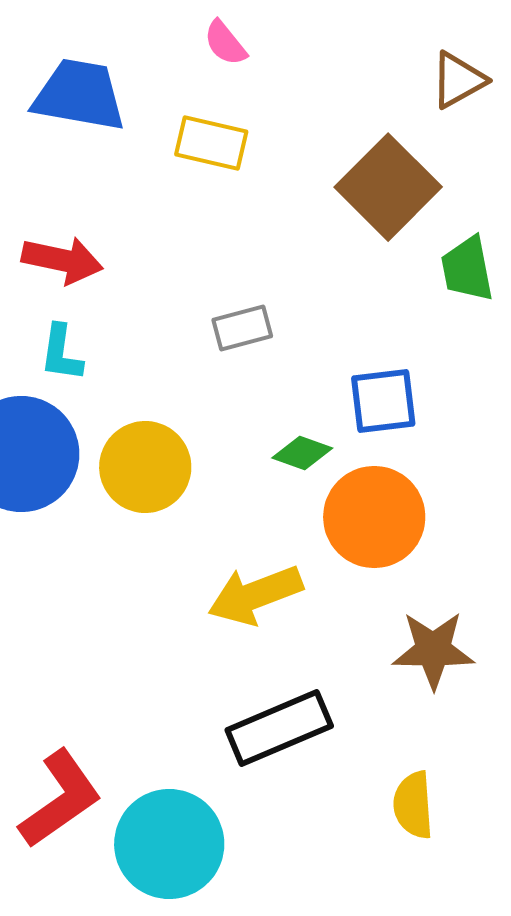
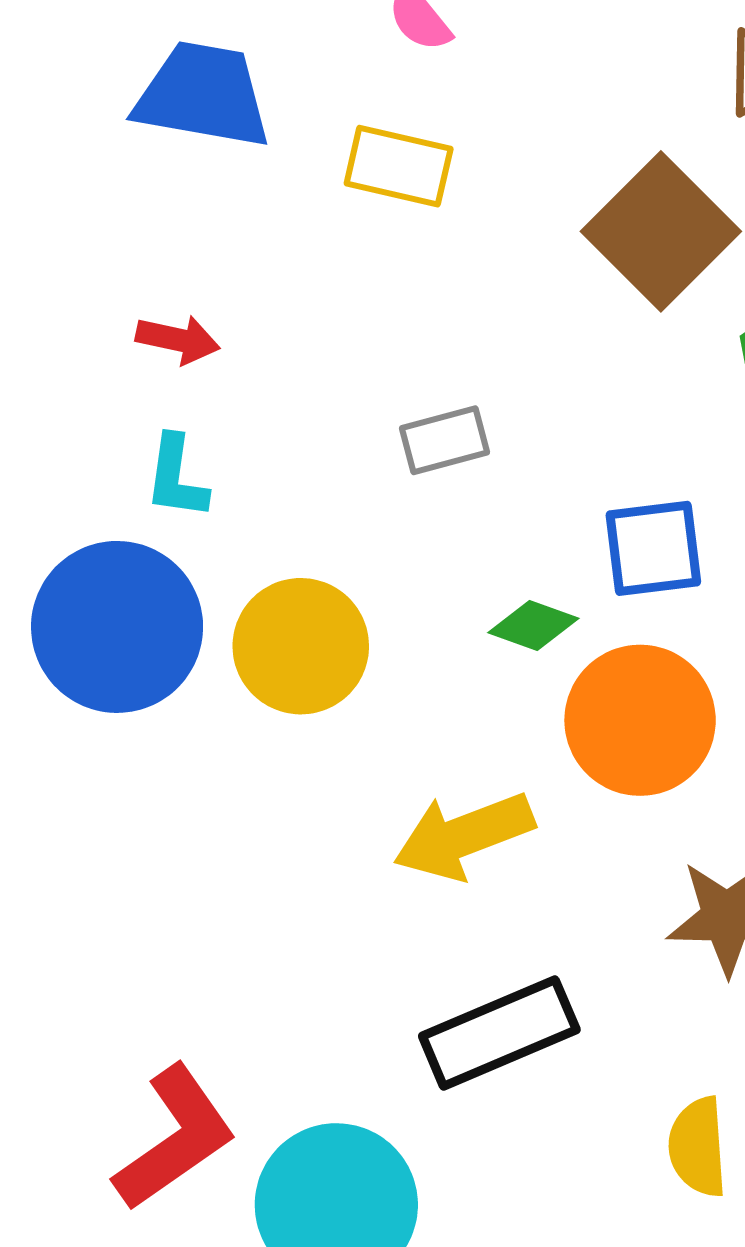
red arrow: (62, 260) -> (178, 339), size x0.7

